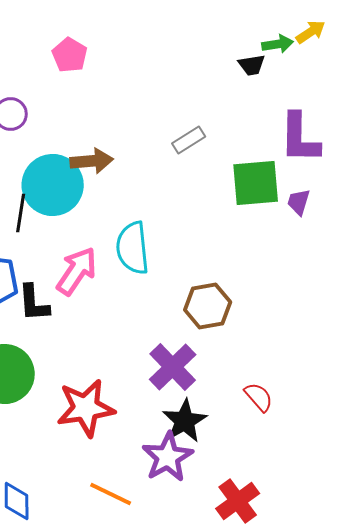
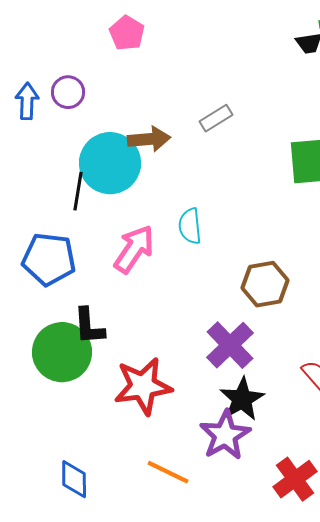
gray rectangle: (189, 140) -> (216, 118), moved
cyan semicircle: (133, 248) -> (190, 226), size x0.7
black L-shape: (34, 303) -> (89, 326), moved

